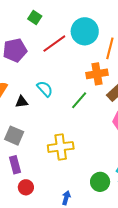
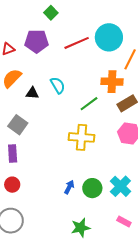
green square: (35, 17) -> (51, 13), moved
yellow cross: (61, 147) -> (81, 137), moved
red circle: (26, 187) -> (12, 185), moved
blue arrow: (66, 198) -> (69, 187), moved

